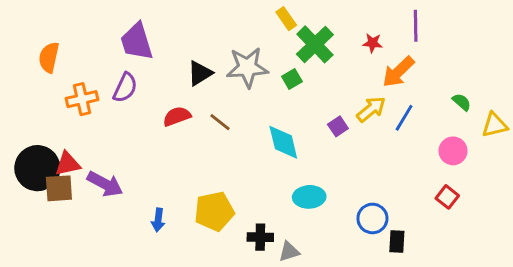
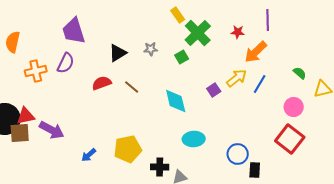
gray star: (247, 67) -> (151, 49), size x0.5
red square: (447, 197) -> (290, 139), size x1.8
blue arrow: (158, 220) -> (89, 155), turned 42

